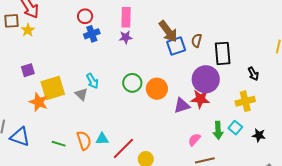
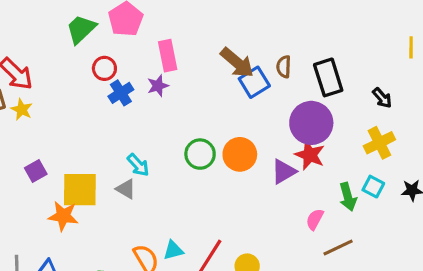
purple star: (126, 37) -> (158, 86), moved
yellow square: (53, 88) -> (80, 190), turned 30
red star: (200, 99) -> (310, 155), turned 30

